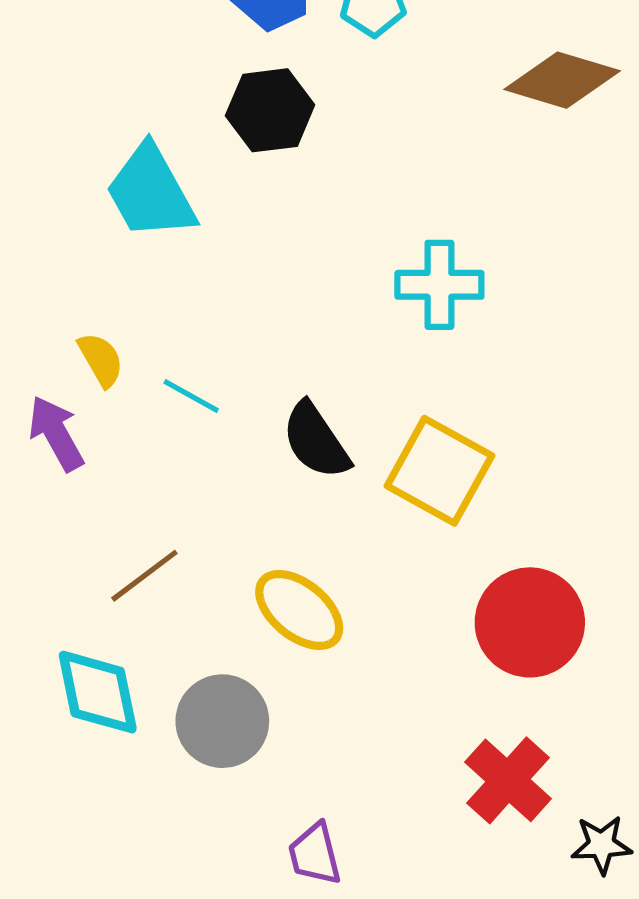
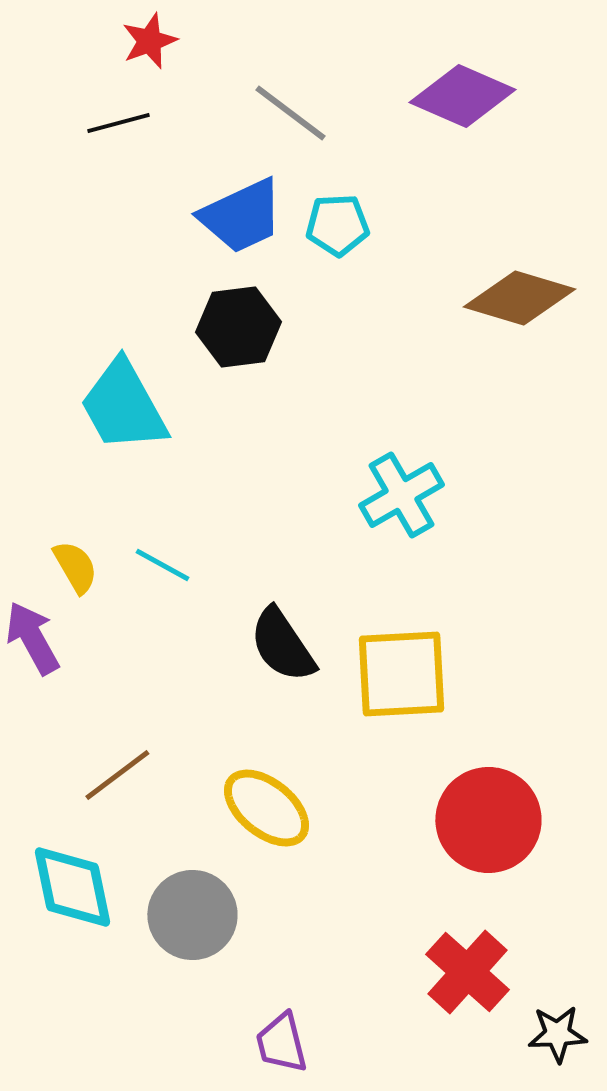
cyan cross: (439, 285) -> (401, 495), turned -30
cyan line: (191, 396) -> (162, 565), moved
yellow square: (439, 471) -> (401, 674), turned -32

